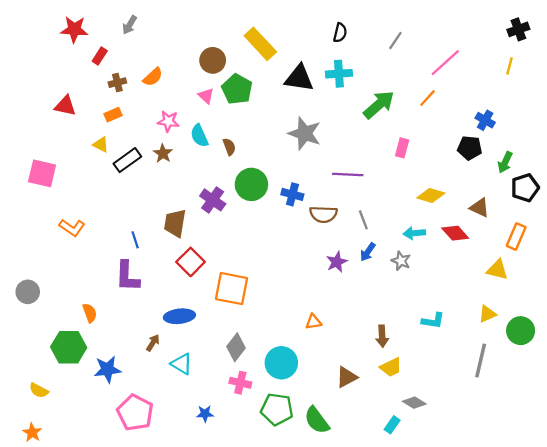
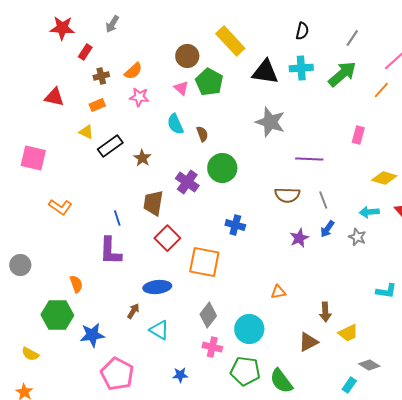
green arrow: (379, 105) -> (342, 74), moved
pink star: (168, 121) -> (139, 97), moved
brown star: (163, 153) -> (142, 158), moved
blue cross: (292, 194) -> (235, 225), moved
brown arrow: (382, 336) -> (325, 312), moved

